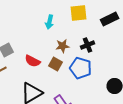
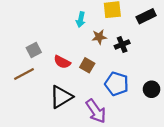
brown star: (63, 46) -> (99, 37), moved
blue pentagon: (81, 68) -> (117, 84), moved

